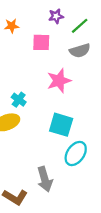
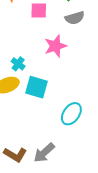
cyan square: (61, 125) -> (37, 87), moved
gray arrow: (45, 179) -> (44, 153), moved, turned 65

